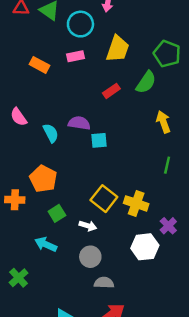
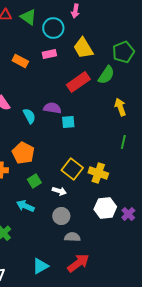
yellow trapezoid: (118, 49) -> (83, 48), turned 130
green pentagon: (167, 54) -> (123, 52), turned 30
red rectangle: (111, 91) -> (78, 82), size x1.6
purple cross: (168, 226) -> (128, 214), moved

